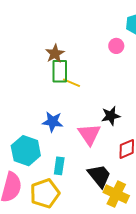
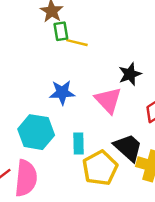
green rectangle: (60, 71) -> (61, 31), size x0.7
yellow pentagon: (45, 193) -> (100, 168), moved

